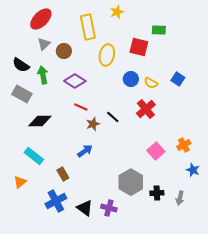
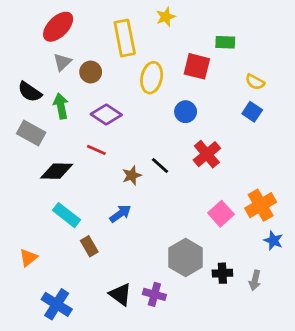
yellow semicircle: (151, 83) -> (255, 82), moved
red line: (81, 107) -> (96, 150), moved
orange cross: (184, 145) -> (261, 205), size x1.5
cyan rectangle: (34, 156) -> (67, 215), moved
blue cross: (56, 201) -> (57, 304), moved, turned -30

